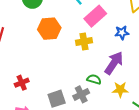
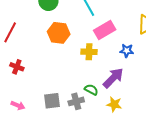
red cross: (22, 83) -> (17, 67), moved, turned 32

